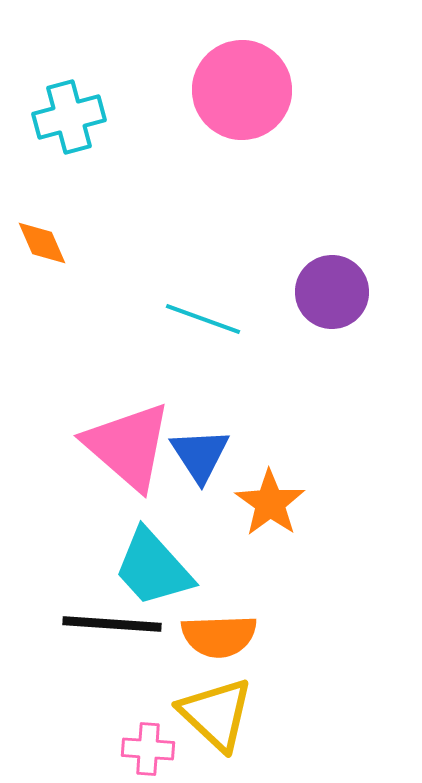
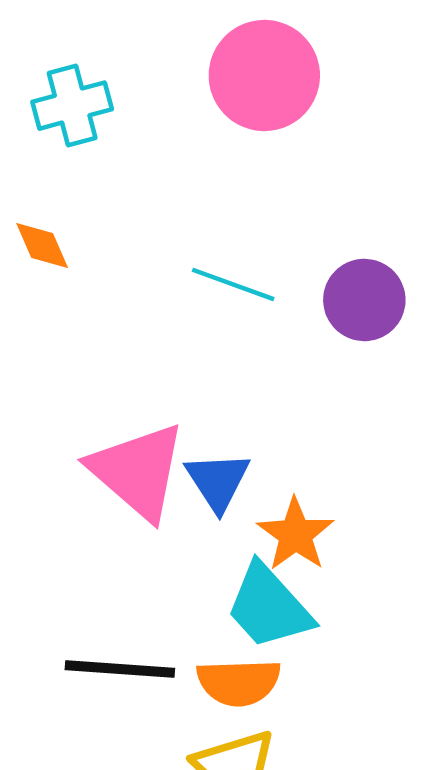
cyan line: (203, 319) -> (233, 284), moved
cyan trapezoid: (153, 568) -> (269, 607), moved

